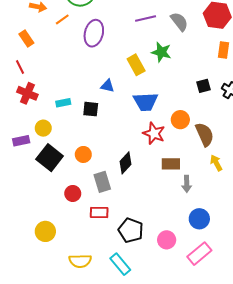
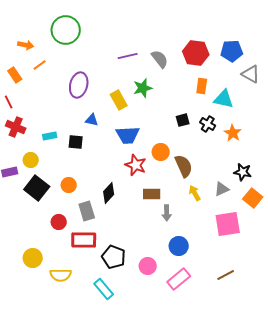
orange line: (62, 19) -> (40, 65), moved
purple ellipse: (94, 33) -> (79, 85), moved
green star: (161, 52) -> (143, 88), turned -30
red rectangle: (99, 212) -> (84, 240), size x1.4
yellow semicircle: (80, 261) -> (61, 275), moved

